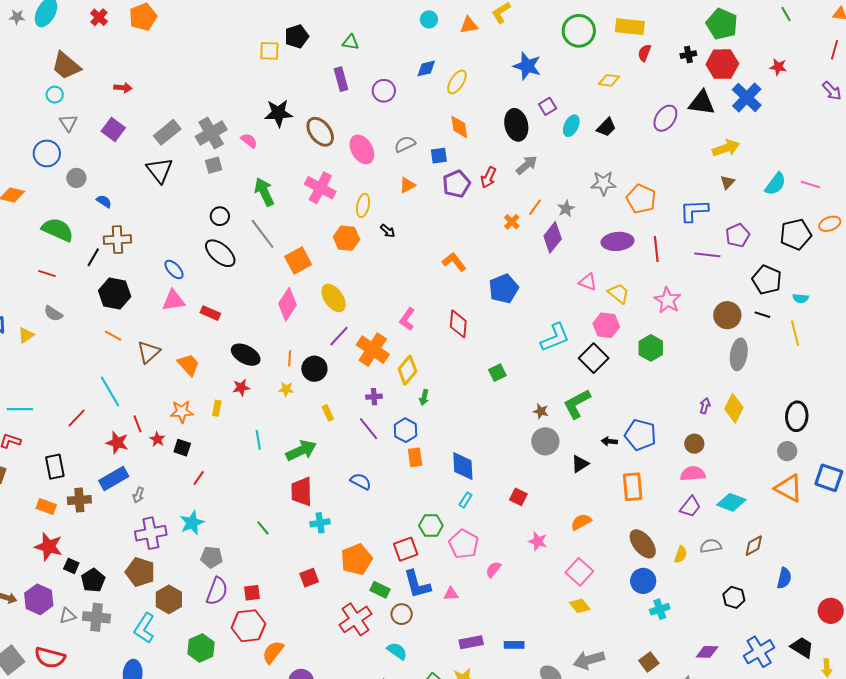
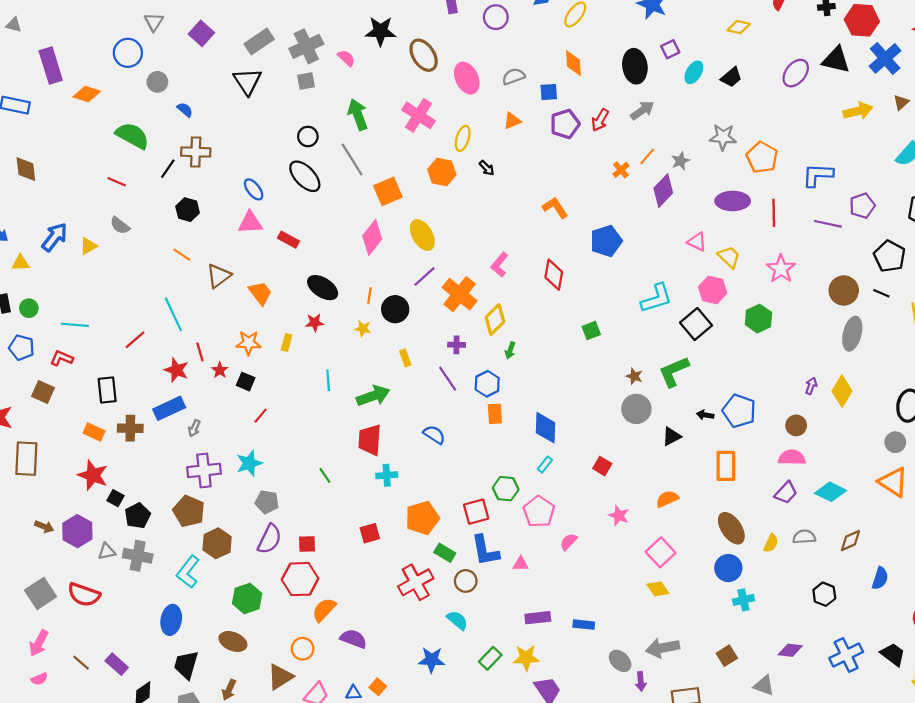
brown triangle: (727, 182) -> (901, 102), moved
black hexagon: (115, 294) -> (188, 210), size x0.7

